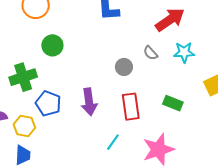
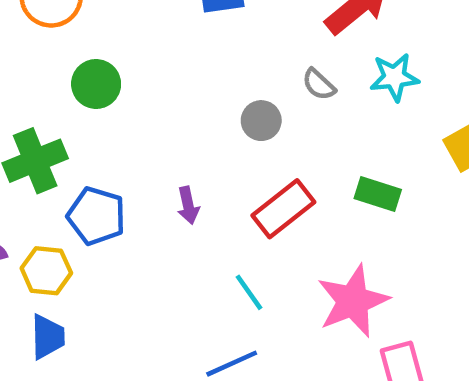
purple arrow: (89, 102) -> (188, 205), size x0.6
red rectangle: (131, 107) -> (283, 209), turned 64
cyan line: (113, 142) -> (249, 292), turned -66

